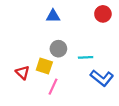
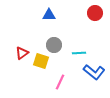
red triangle: (23, 73) -> (22, 53), moved, turned 40
pink line: (53, 87) -> (60, 82), moved

